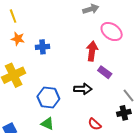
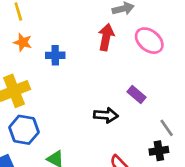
red arrow: (92, 51) -> (106, 37), moved
blue hexagon: (48, 98) -> (24, 130), moved

